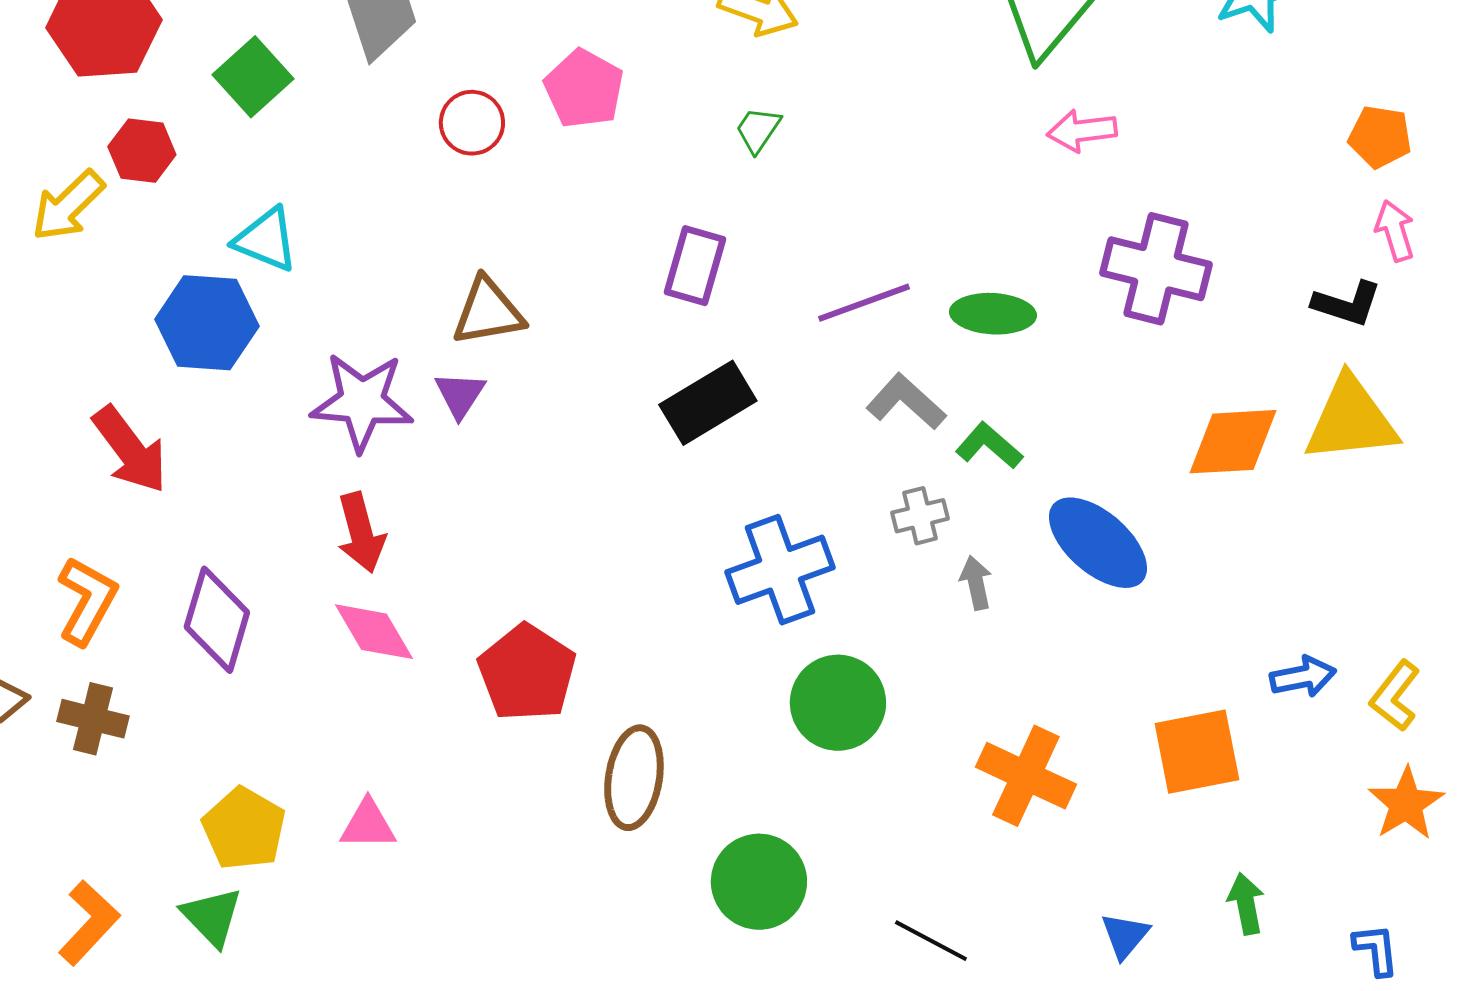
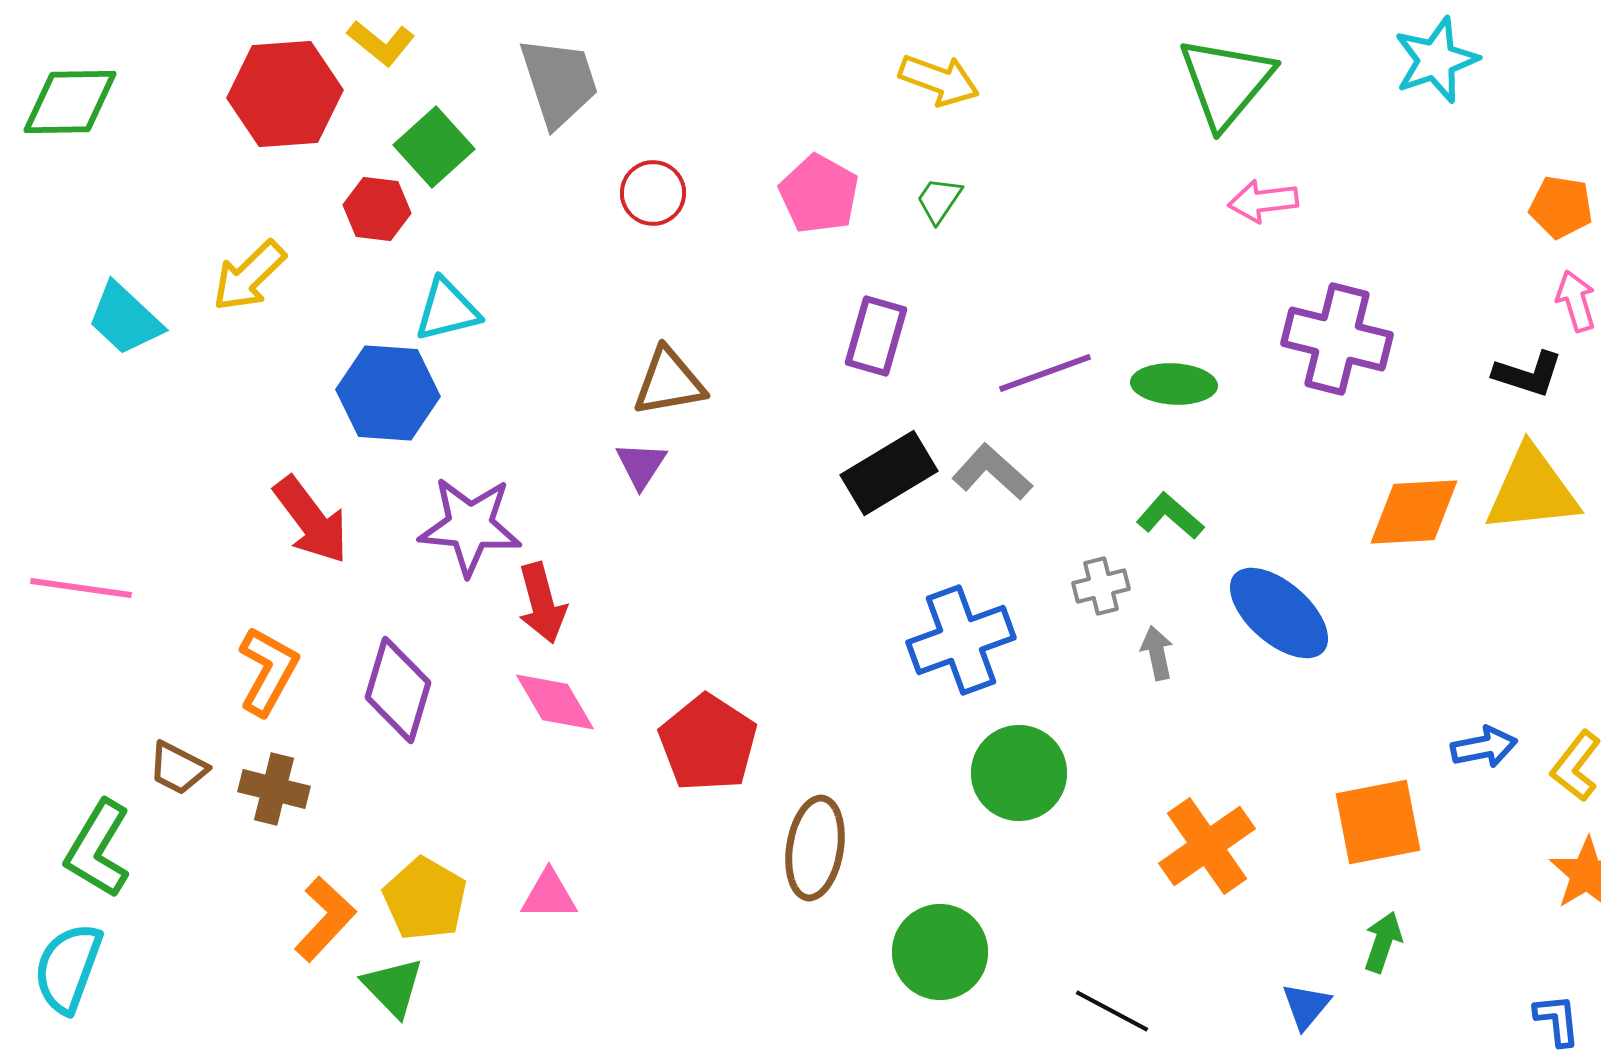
pink pentagon: (584, 89) -> (819, 194), moved
red hexagon: (142, 151) -> (377, 209), moved
cyan triangle: (266, 240) -> (447, 310), turned -36
purple star: (362, 402) -> (470, 526), moved
gray L-shape: (906, 402) -> (992, 472), moved
orange cross: (1026, 776) -> (1207, 846), turned 30
green arrow: (1246, 904) -> (1383, 942), moved, turned 30
orange L-shape: (89, 923) -> (325, 919), moved

